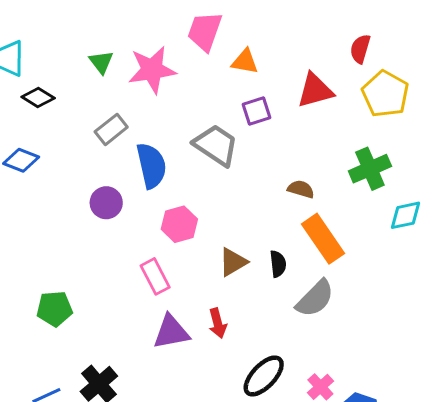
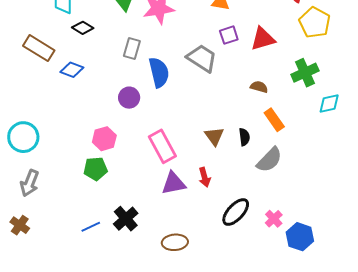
red triangle: (315, 90) -> (263, 39), moved
gray rectangle: (111, 129) -> (132, 49), turned -35
pink hexagon: (179, 224) -> (104, 139), moved
orange rectangle: (323, 239) -> (274, 120), size x0.7
brown triangle: (233, 262) -> (214, 136), turned -35
pink rectangle: (155, 276) -> (162, 146), size x1.4

